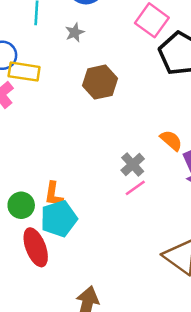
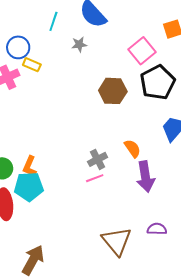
yellow rectangle: (24, 72) -> (32, 65), size x0.7
brown hexagon: (100, 82) -> (113, 91), moved

